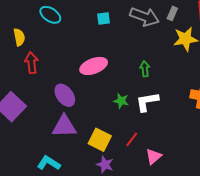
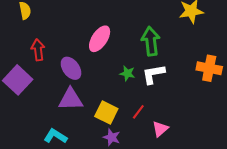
red arrow: (31, 63) -> (38, 50), moved
pink ellipse: (94, 66) -> (100, 39), turned -36
green arrow: (145, 69) -> (151, 41), size x1.8

